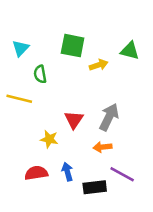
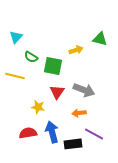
green square: (73, 46) -> (53, 66), moved
green semicircle: (40, 74) -> (31, 57), turned -48
gray arrow: (109, 117) -> (84, 90), turned 85
blue arrow: (67, 172) -> (52, 132), size x1.5

